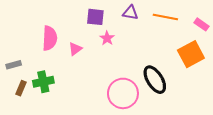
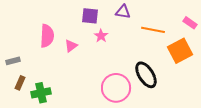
orange line: (165, 17) -> (153, 30), moved
green cross: (43, 82) -> (41, 93), moved

